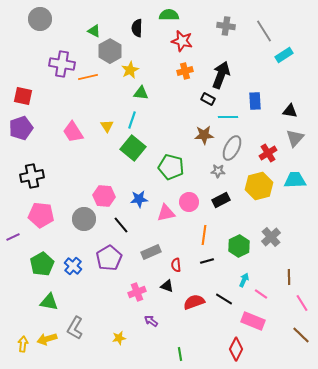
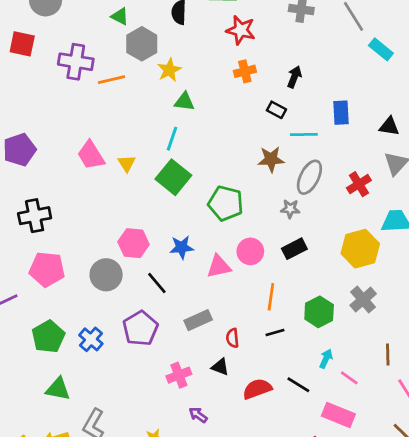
cyan rectangle: (284, 55) -> (381, 49), turned 72
black arrow: (221, 75) -> (294, 77), size x0.6
red square: (23, 96) -> (22, 44), moved
yellow triangle: (107, 126) -> (127, 163), moved
yellow hexagon: (259, 186) -> (360, 249), moved

